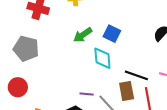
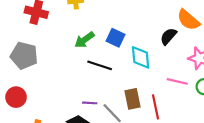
cyan diamond: (102, 58) -> (141, 57), moved
black line: (136, 75) -> (100, 65), moved

